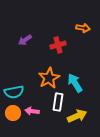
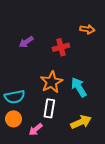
white rectangle: (58, 102) -> (49, 108), moved
pink arrow: (32, 111) -> (36, 129), moved, turned -48

